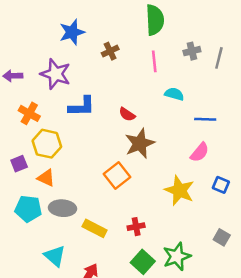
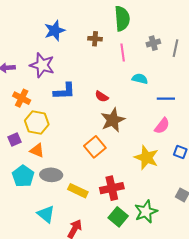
brown cross: (110, 51) -> (95, 39), moved, turned 32
cyan pentagon: (28, 209) -> (23, 176), turned 30
red cross: (136, 227) -> (112, 188), size x1.6

